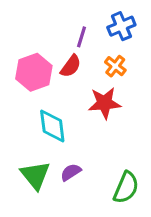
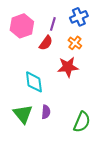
pink hexagon: (34, 72) -> (22, 26), moved
purple semicircle: (71, 172) -> (46, 112), turned 128

